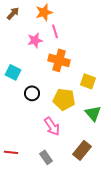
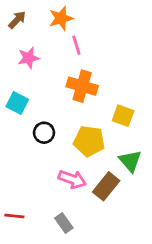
pink star: (35, 40) -> (28, 58), moved
pink arrow: (52, 126) -> (72, 179), turned -36
brown rectangle: (82, 150) -> (106, 186), moved

